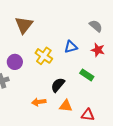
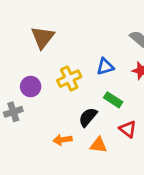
yellow cross: (44, 56) -> (69, 79), turned 30
green rectangle: (87, 75) -> (113, 100), moved
red triangle: (88, 115) -> (128, 129), moved, turned 32

